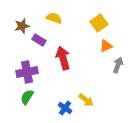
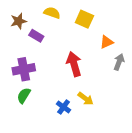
yellow square: (99, 23) -> (84, 19), moved, turned -30
red arrow: (63, 58) -> (74, 64), moved

